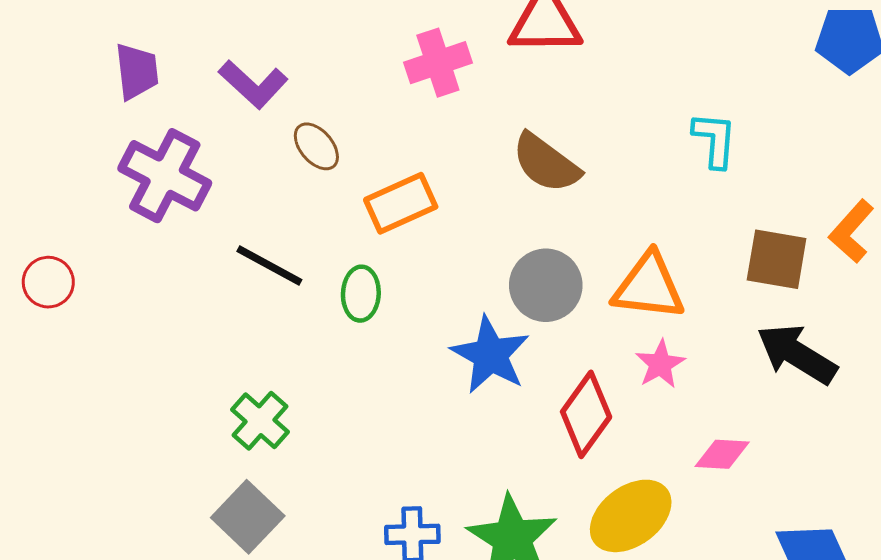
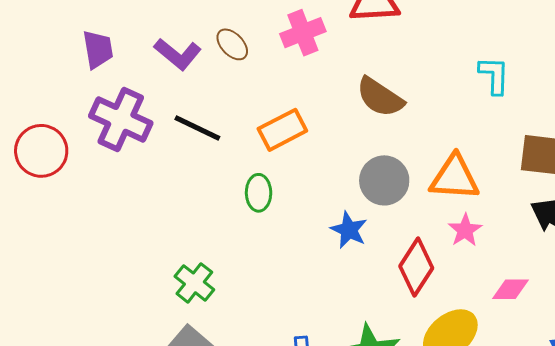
brown ellipse: (316, 146) -> (232, 44), moved
black line: (269, 266) -> (197, 128), moved
red circle: (48, 282) -> (41, 151), moved, size x1.5
blue star: (490, 355) -> (349, 230), size x0.7

